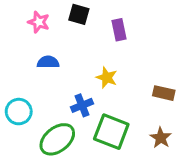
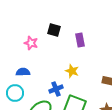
pink star: (39, 22) -> (31, 43), moved
blue semicircle: (48, 62) -> (23, 72), moved

